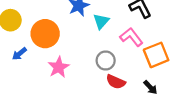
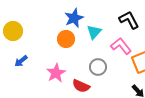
orange circle: (45, 34) -> (66, 39), moved, size x0.7
red semicircle: (116, 82) -> (81, 86), moved

